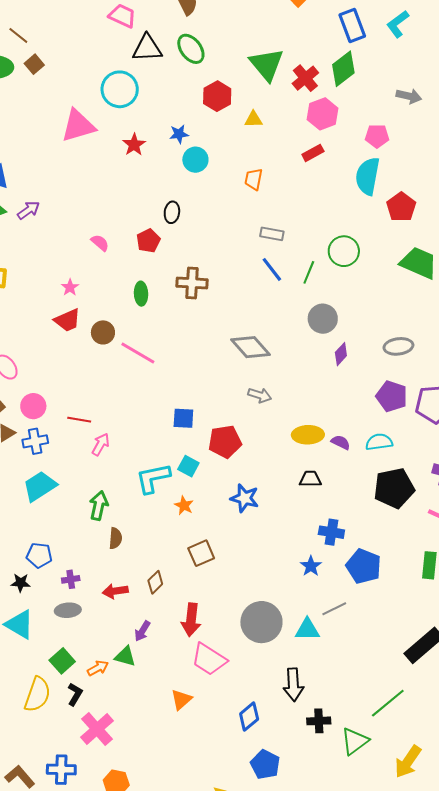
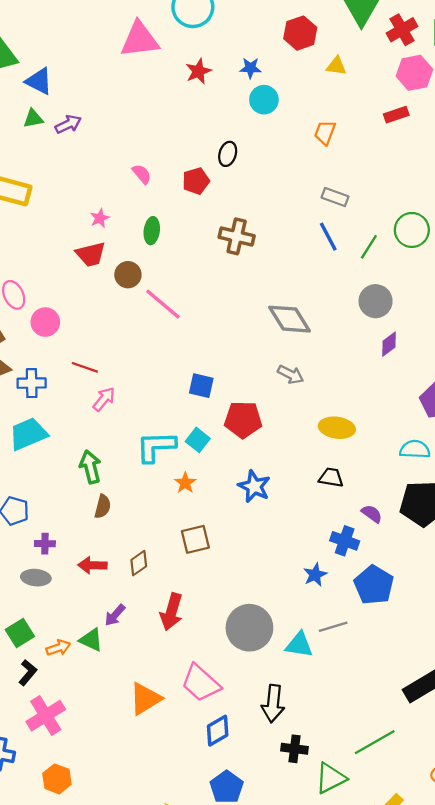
green ellipse: (141, 294) -> (152, 231), moved
pink circle: (33, 406) -> (45, 322), moved
purple semicircle: (341, 442) -> (372, 514), moved
green arrow: (99, 506) -> (90, 467), turned -36
pink trapezoid: (209, 659) -> (201, 683), moved
orange triangle: (181, 700) -> (145, 699), size x1.4

